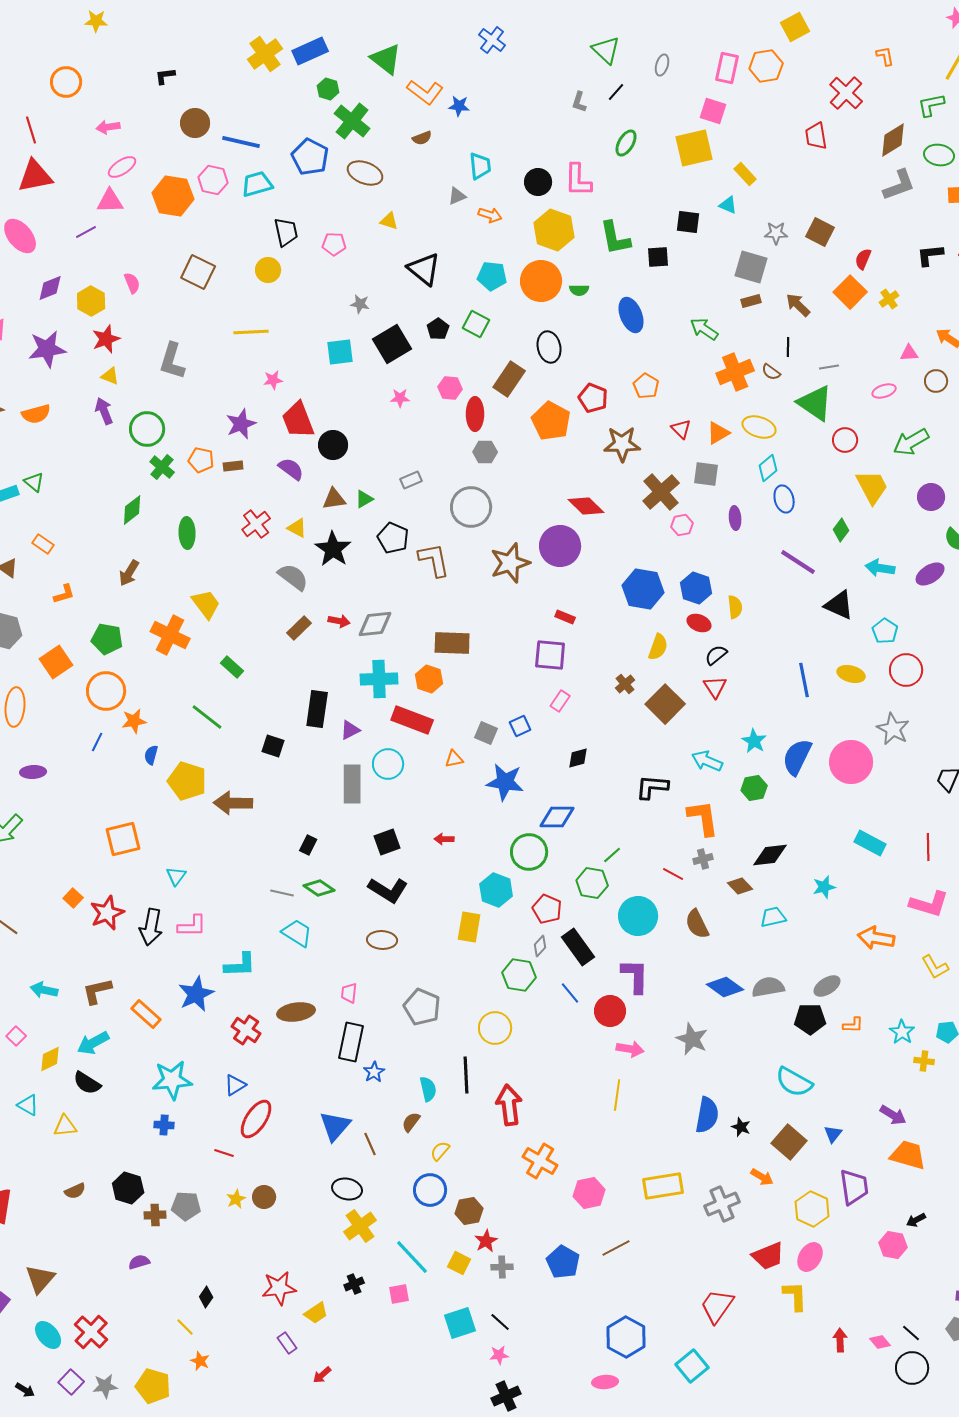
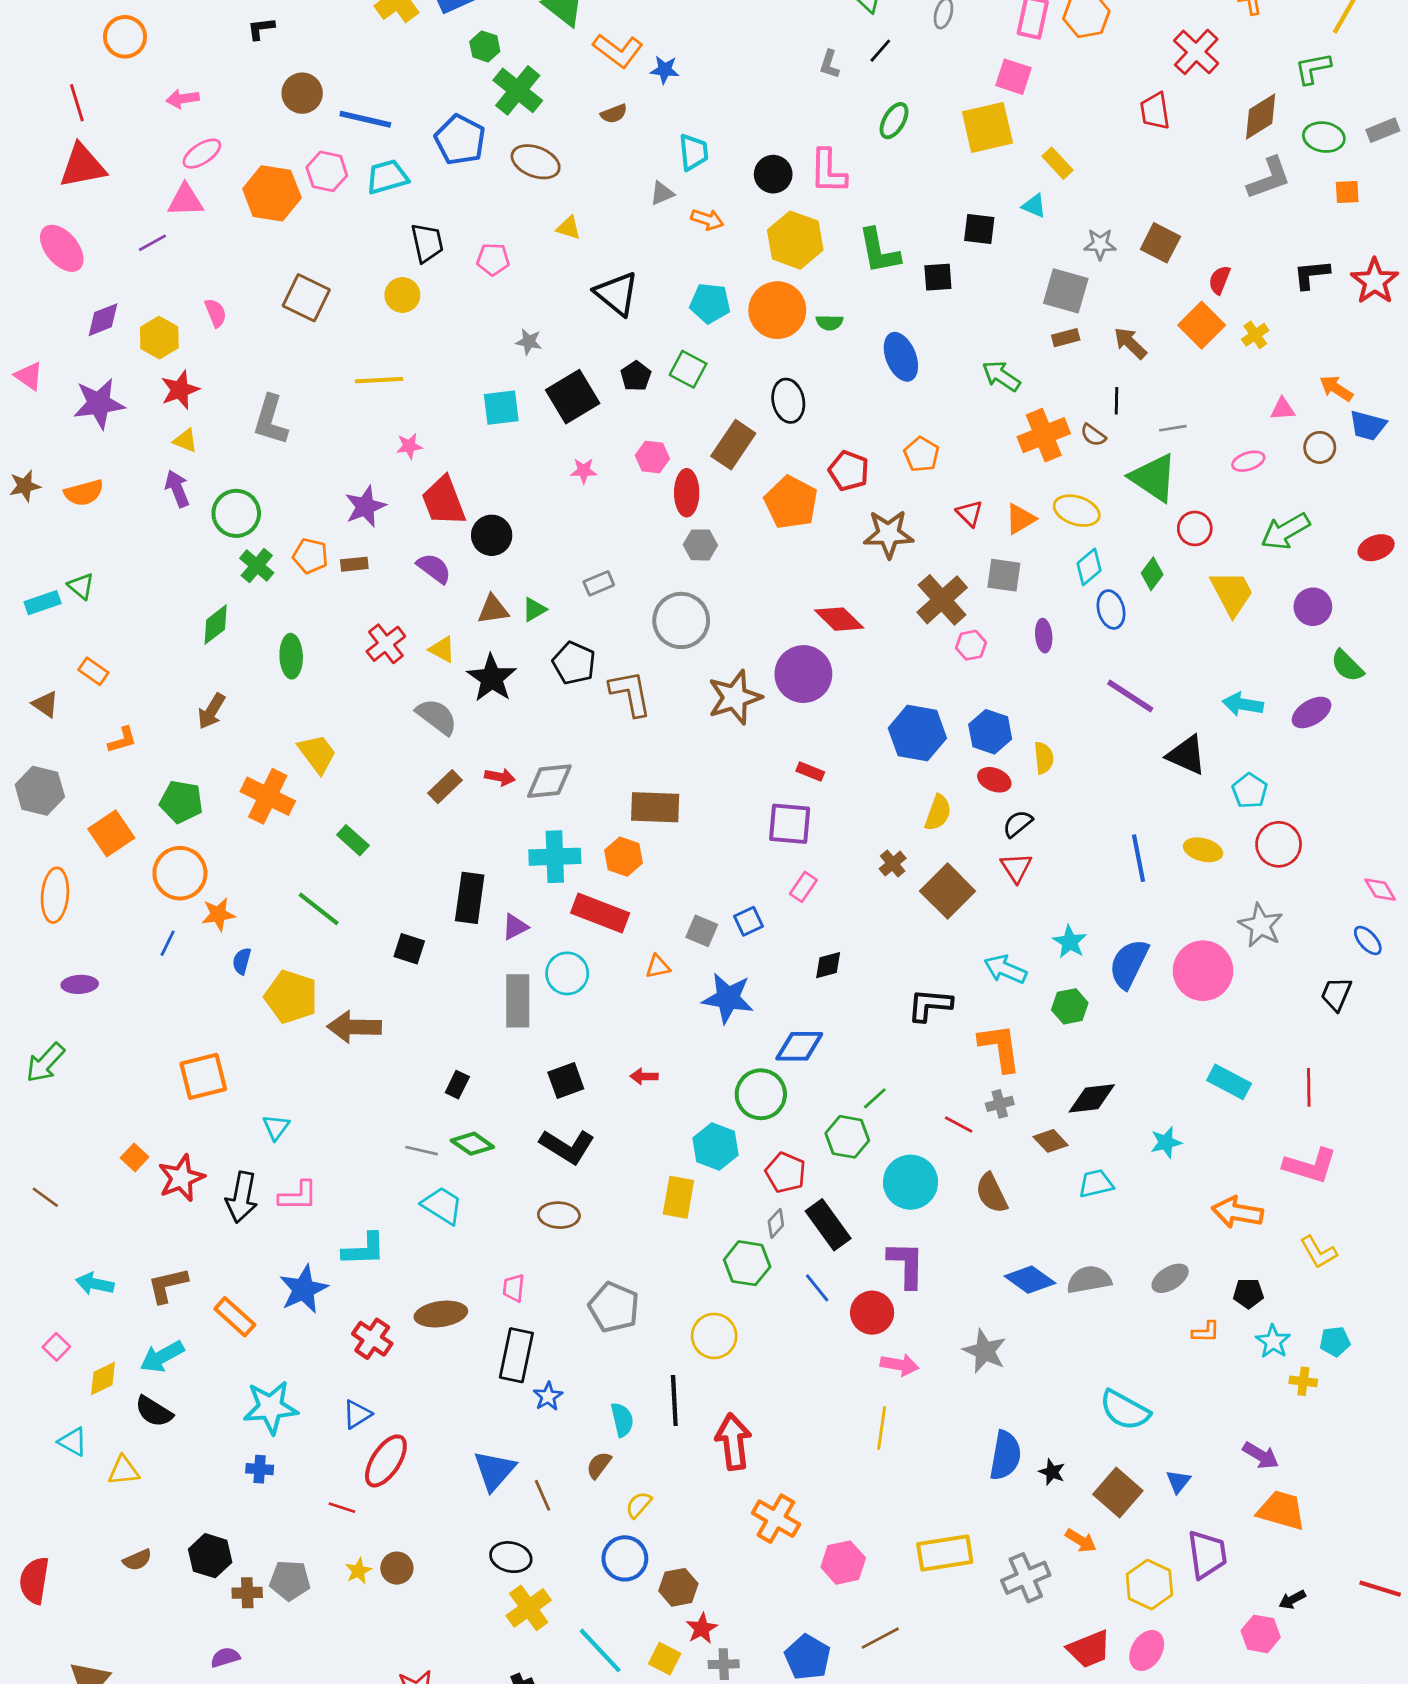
green diamond: (841, 530) -> (1152, 574), moved
black pentagon: (810, 1019) -> (1248, 1293), moved, size x0.7

